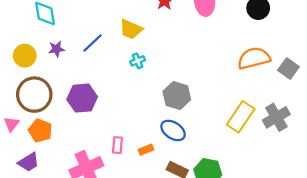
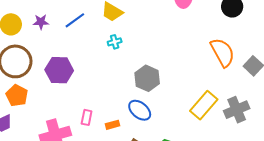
orange semicircle: (254, 58) -> (222, 52), turned 68

